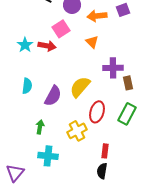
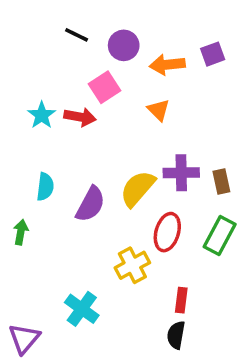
purple cross: (113, 68) -> (181, 173), moved
green arrow: (40, 127) -> (21, 232), moved
cyan cross: (48, 156) -> (82, 309), turned 30

